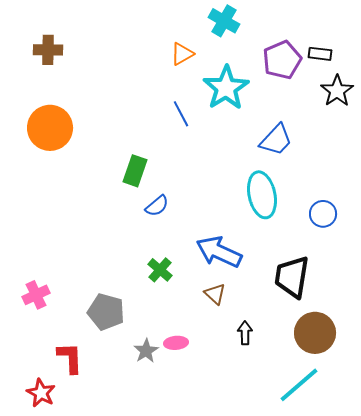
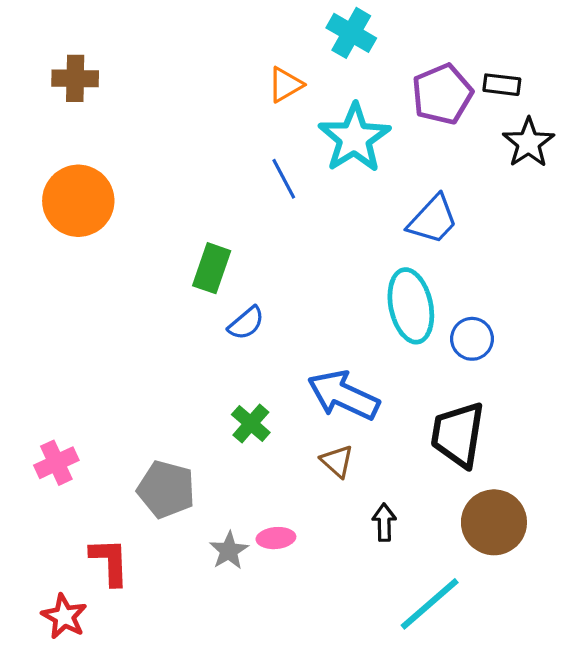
blue circle: (323, 214) -> (472, 339), moved
cyan line: (299, 385) -> (430, 604), moved

